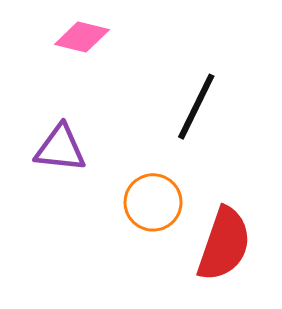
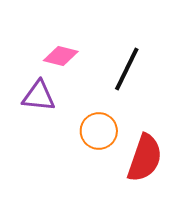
pink diamond: (82, 37) -> (61, 56), moved

